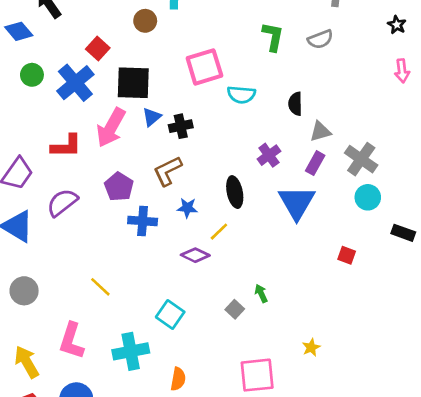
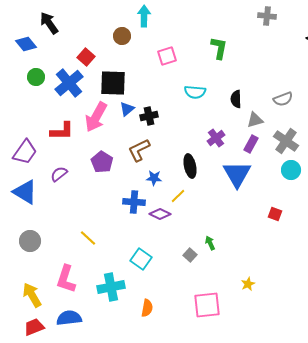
gray semicircle: (320, 39) -> (283, 99), moved
pink square: (204, 67) -> (167, 56), moved, size x0.7
purple semicircle: (62, 203) -> (59, 174), size x0.7
blue cross: (143, 221) -> (134, 202), moved

